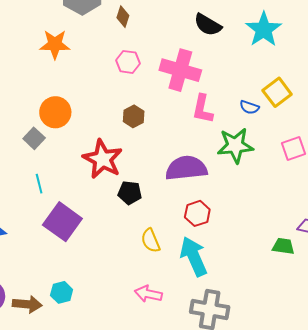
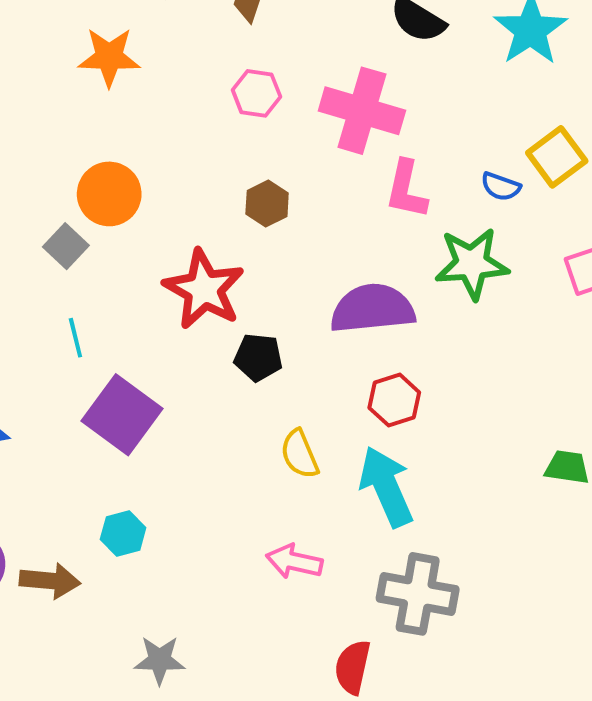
cyan hexagon: (62, 292) -> (123, 533), moved

